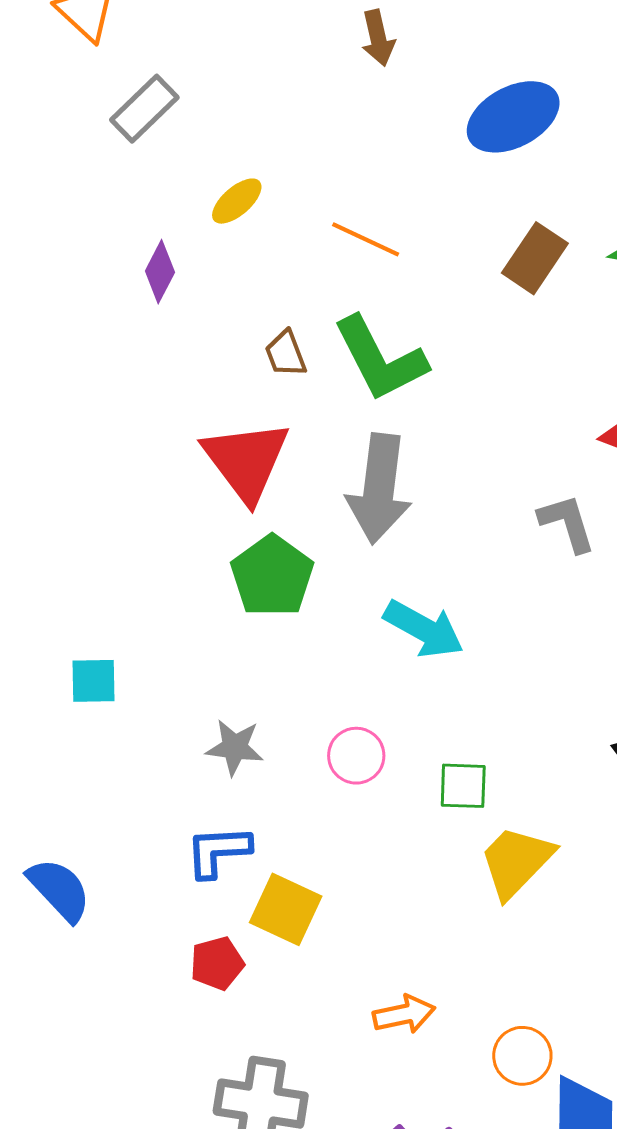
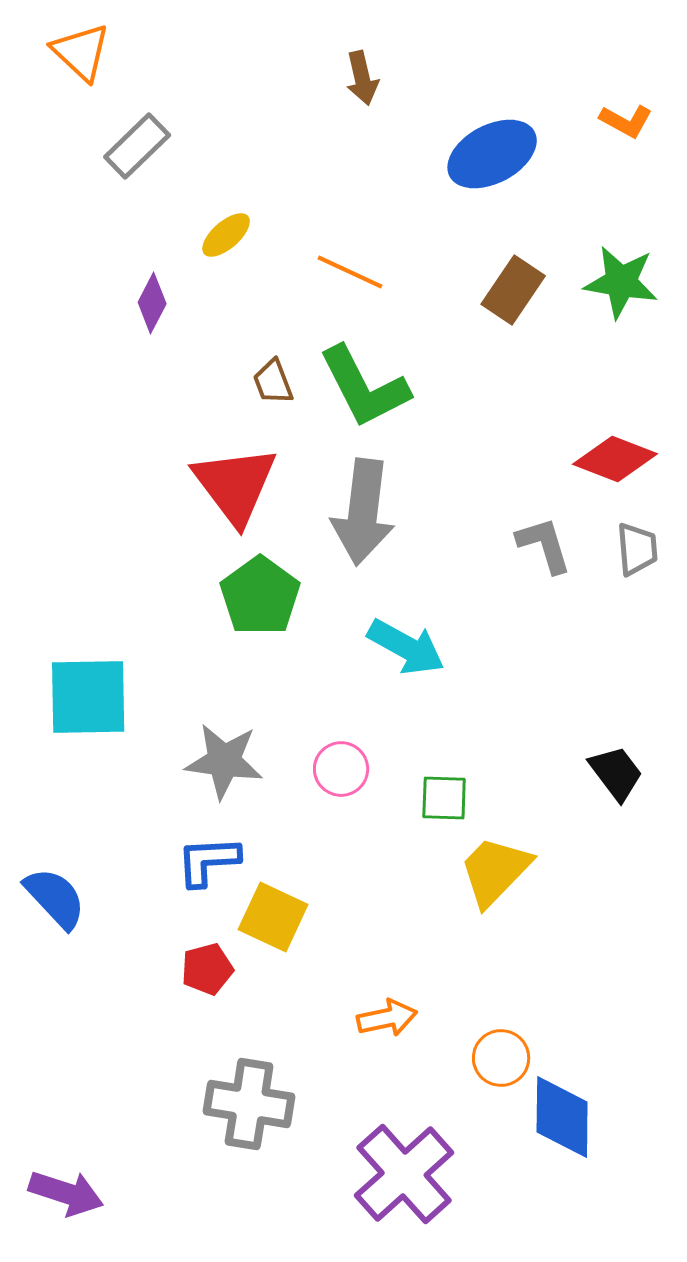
cyan square: (93, 681) -> (88, 697), size x1.8
gray star: (235, 747) -> (224, 761), size x1.4

